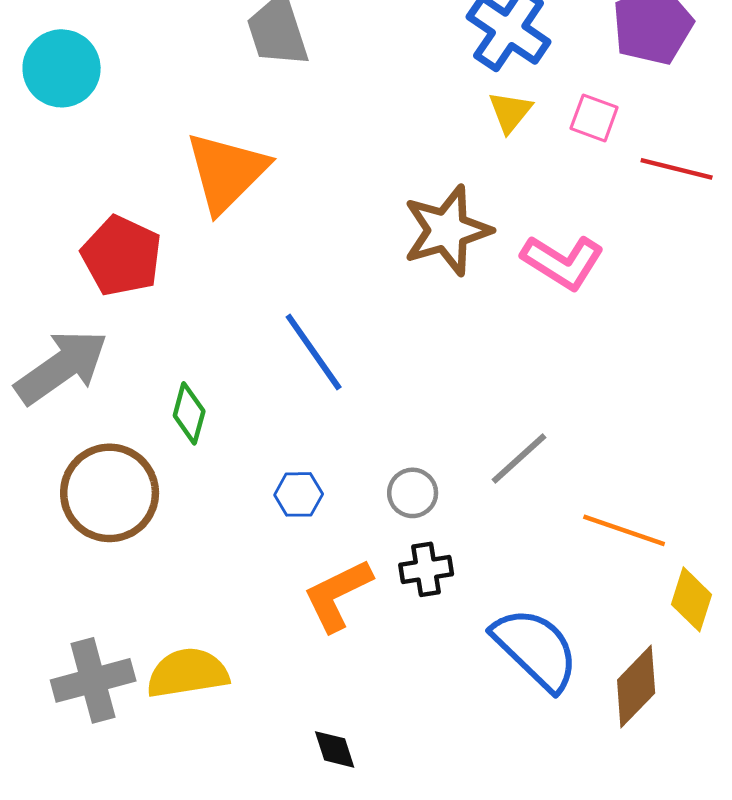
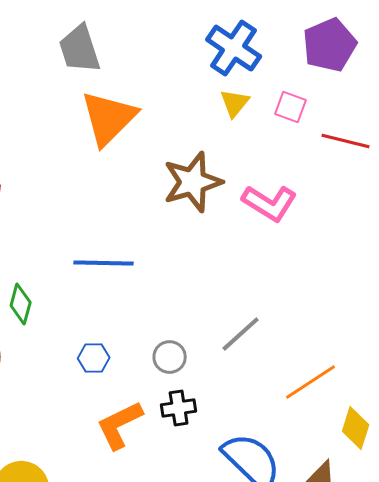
orange triangle: (227, 172) -> (109, 118), moved
blue line: (314, 352) -> (104, 263), turned -54
orange line: (624, 530) -> (311, 382), turned -52

